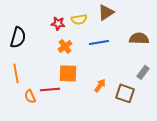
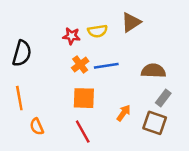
brown semicircle: (139, 38) -> (153, 71), moved
blue line: (99, 42) -> (106, 66), moved
gray rectangle: (143, 72) -> (163, 98), moved
red line: (50, 89) -> (83, 132), moved, turned 66

